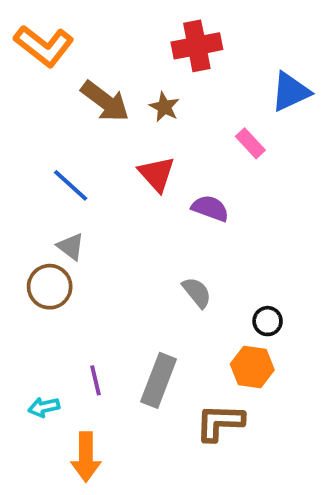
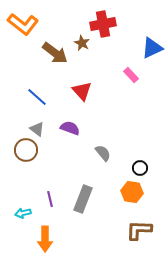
brown star: (164, 107) -> (82, 43), moved
purple semicircle: (210, 208) -> (70, 128), moved
brown L-shape: (220, 422) -> (139, 230), moved

